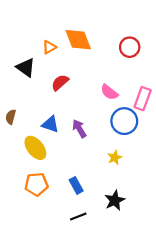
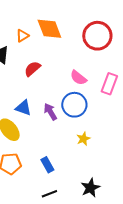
red circle: (130, 47) -> (97, 36), size x1.5
blue circle: (124, 121) -> (74, 105), moved
black star: (115, 200) -> (90, 188), moved

